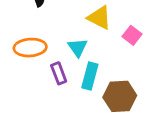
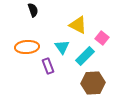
cyan rectangle: (90, 76) -> (85, 56), moved, turned 30

